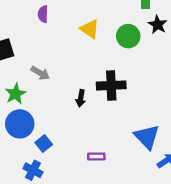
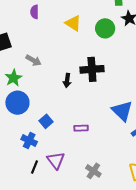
blue square: (44, 144) -> (46, 121), moved

